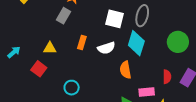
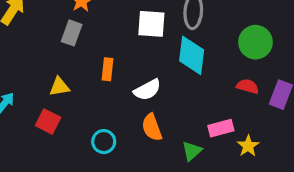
white semicircle: (106, 48) -> (147, 90), moved
orange semicircle: (126, 70) -> (152, 127), moved
red semicircle: (167, 77) -> (248, 86), moved, turned -64

